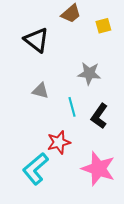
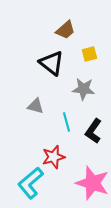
yellow square: (103, 26) -> (89, 54), moved
black triangle: (36, 40) -> (51, 63), moved

